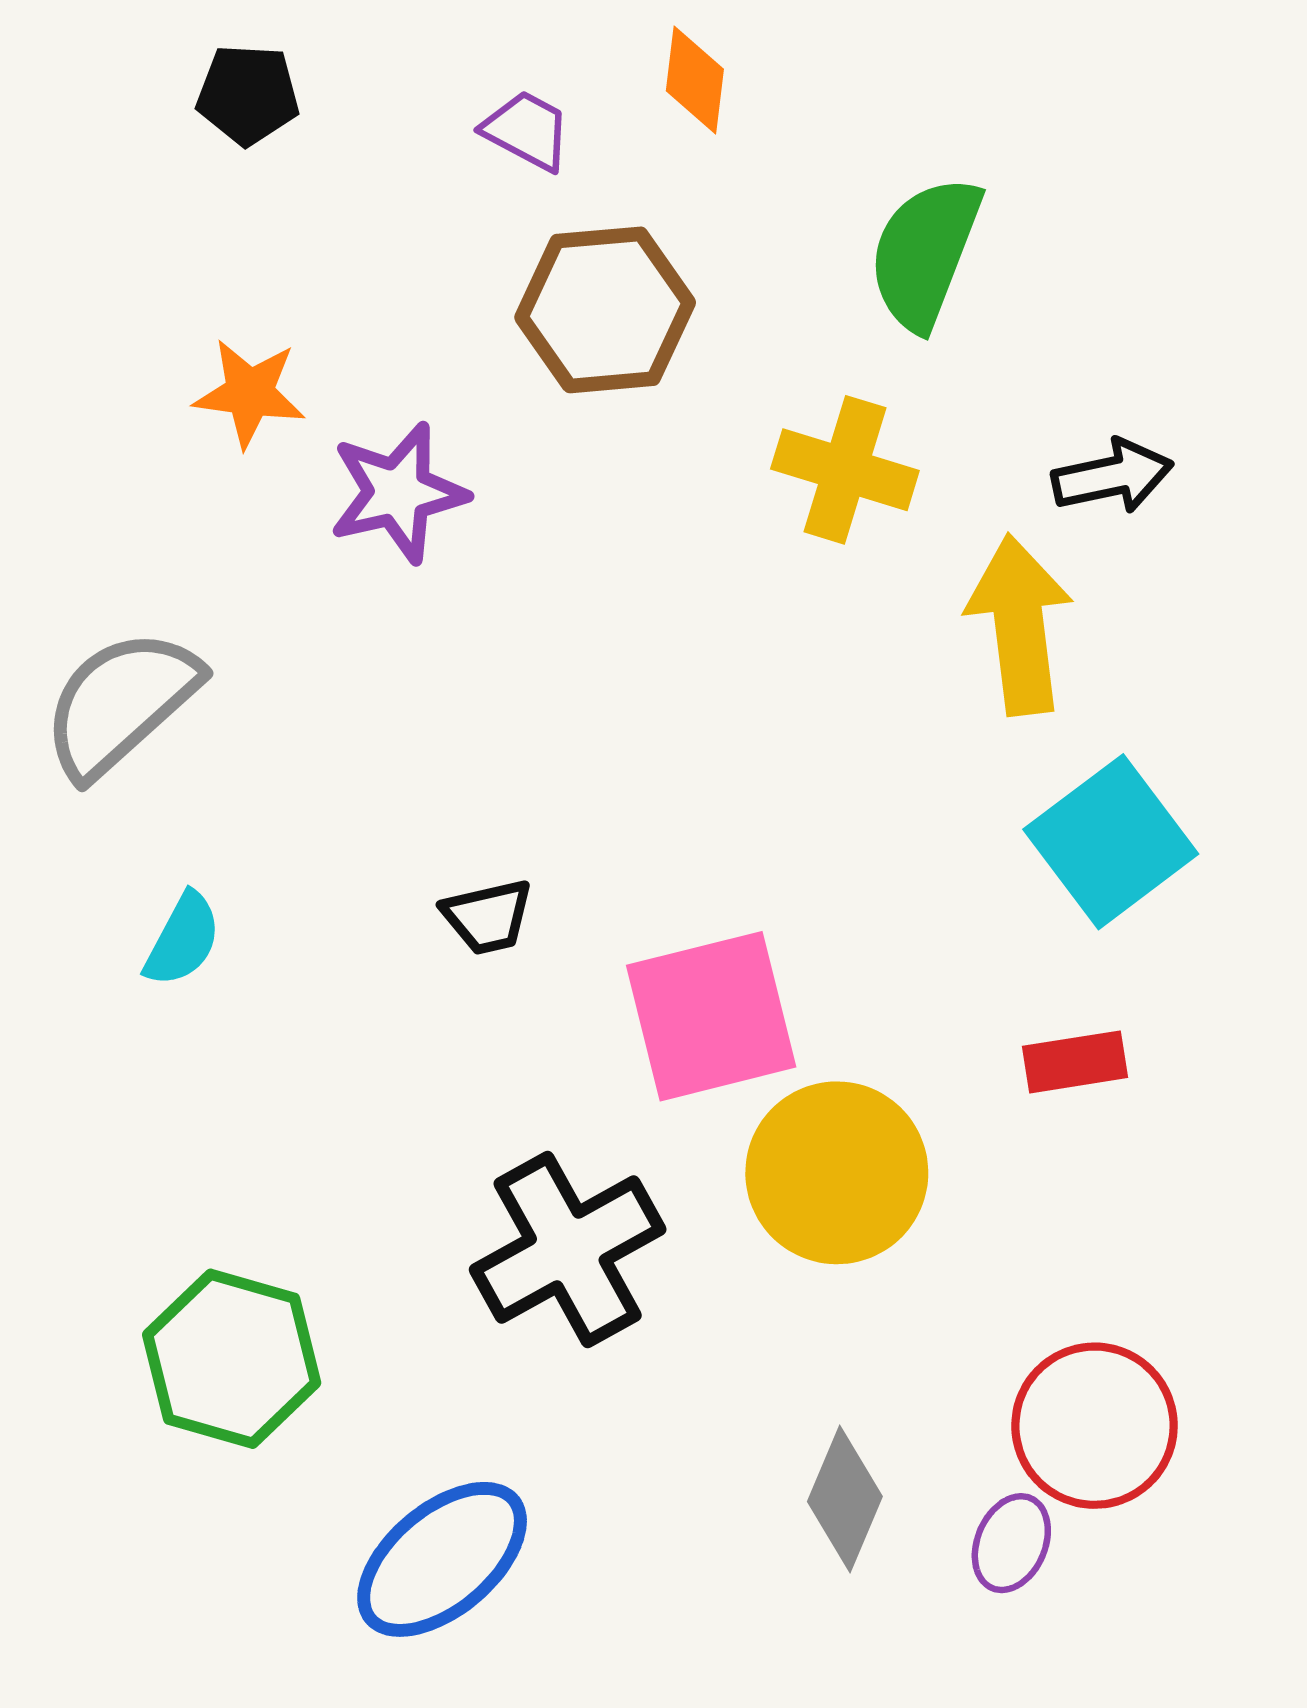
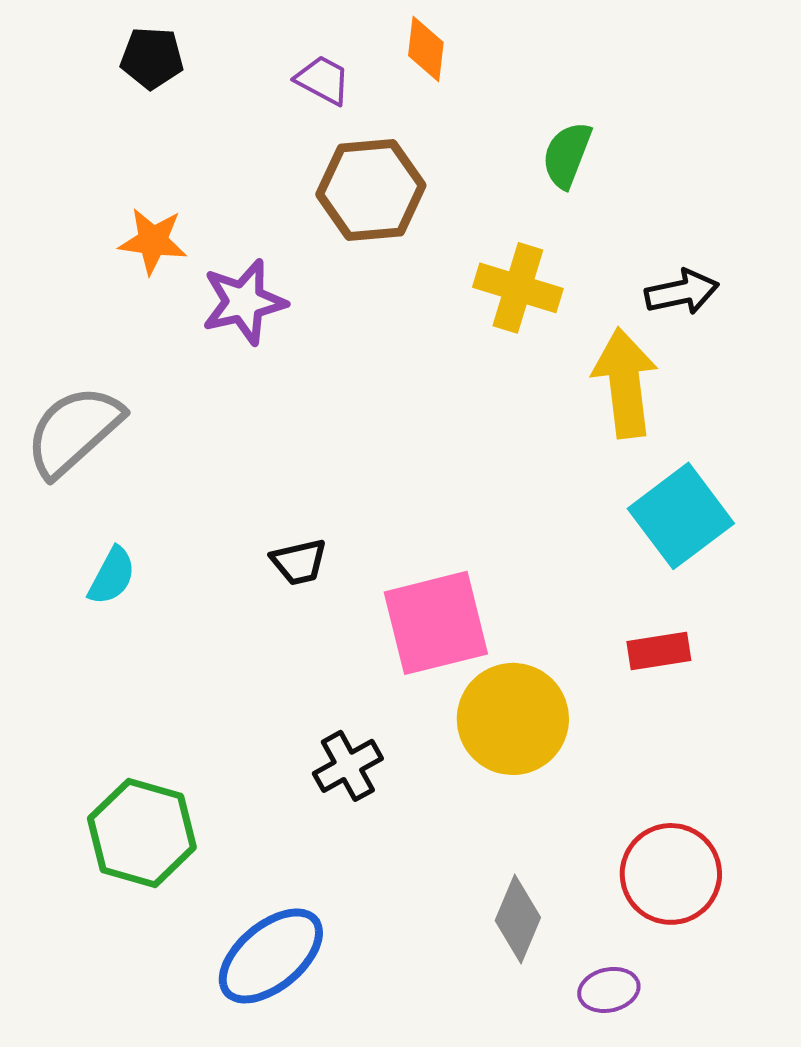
green semicircle: (925, 253) -> (567, 155), size x0.7
black cross: (568, 1250) -> (348, 766), size x0.6
purple ellipse: (1011, 1543) -> (609, 990), moved, turned 54

